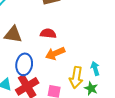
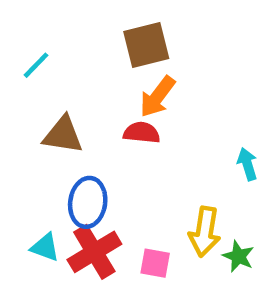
orange arrow: (55, 53) -> (157, 97), moved, turned -30
cyan arrow: (95, 68) -> (247, 164), moved

